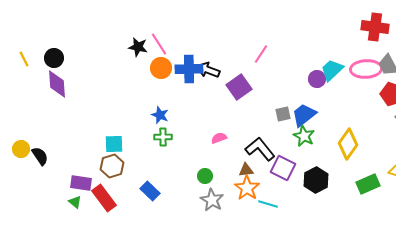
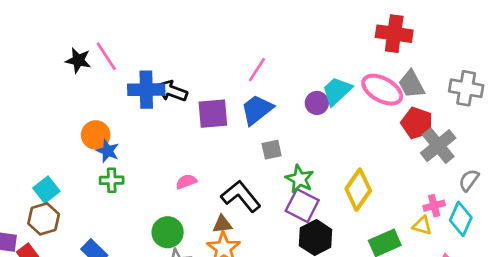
pink line: (261, 54) -> (257, 70), moved
orange circle: (161, 68) -> (96, 135), moved
pink ellipse: (366, 69) -> (382, 90), turned 32
purple square: (239, 87) -> (213, 114), turned 30
blue trapezoid: (304, 115) -> (257, 110), moved
cyan square: (114, 144) -> (46, 190), turned -36
purple square: (283, 168) -> (302, 206), moved
green circle: (205, 176) -> (168, 232), size x1.5

